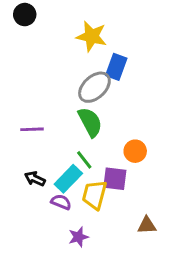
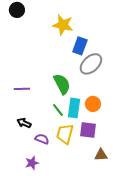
gray ellipse: (94, 87) -> (91, 64), moved
cyan rectangle: (68, 179) -> (74, 108), moved, turned -36
purple square: (115, 179) -> (88, 130), moved
purple star: (78, 237) -> (32, 163), moved

